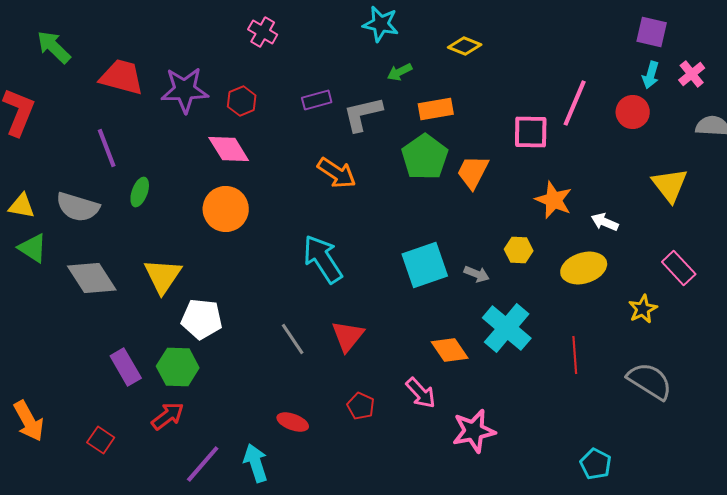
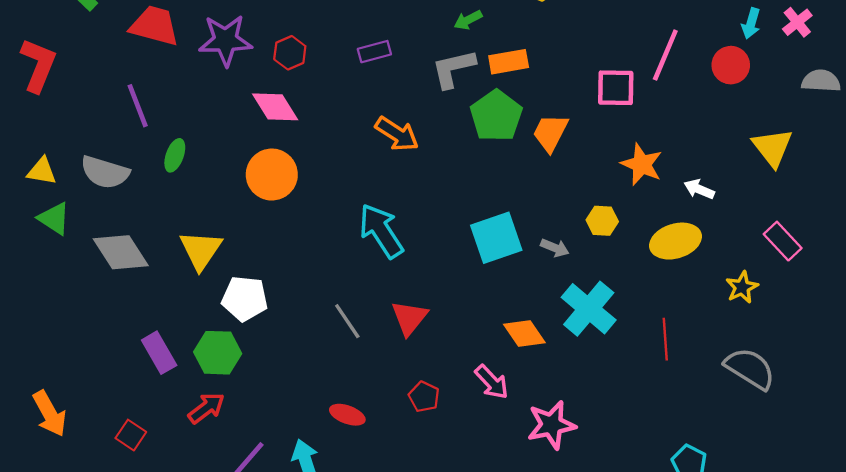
gray L-shape: (363, 114) -> (453, 69), moved

